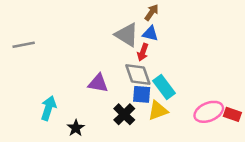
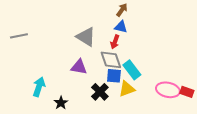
gray triangle: (127, 35) -> (86, 37), moved
pink ellipse: (209, 112) -> (168, 90), turned 35

